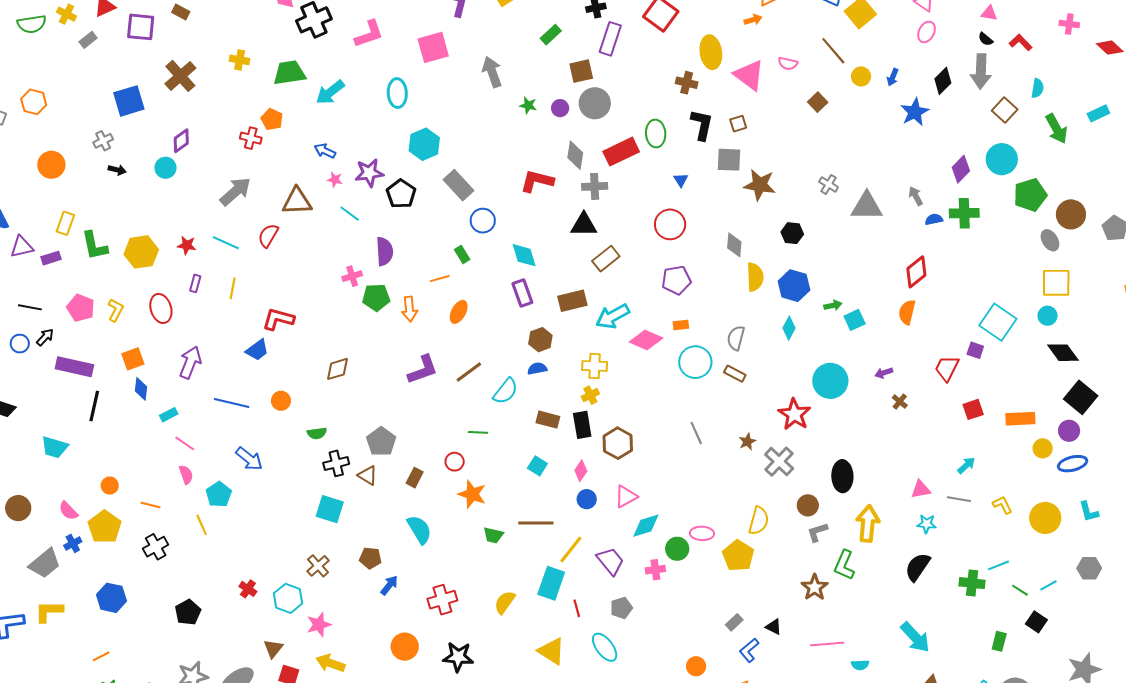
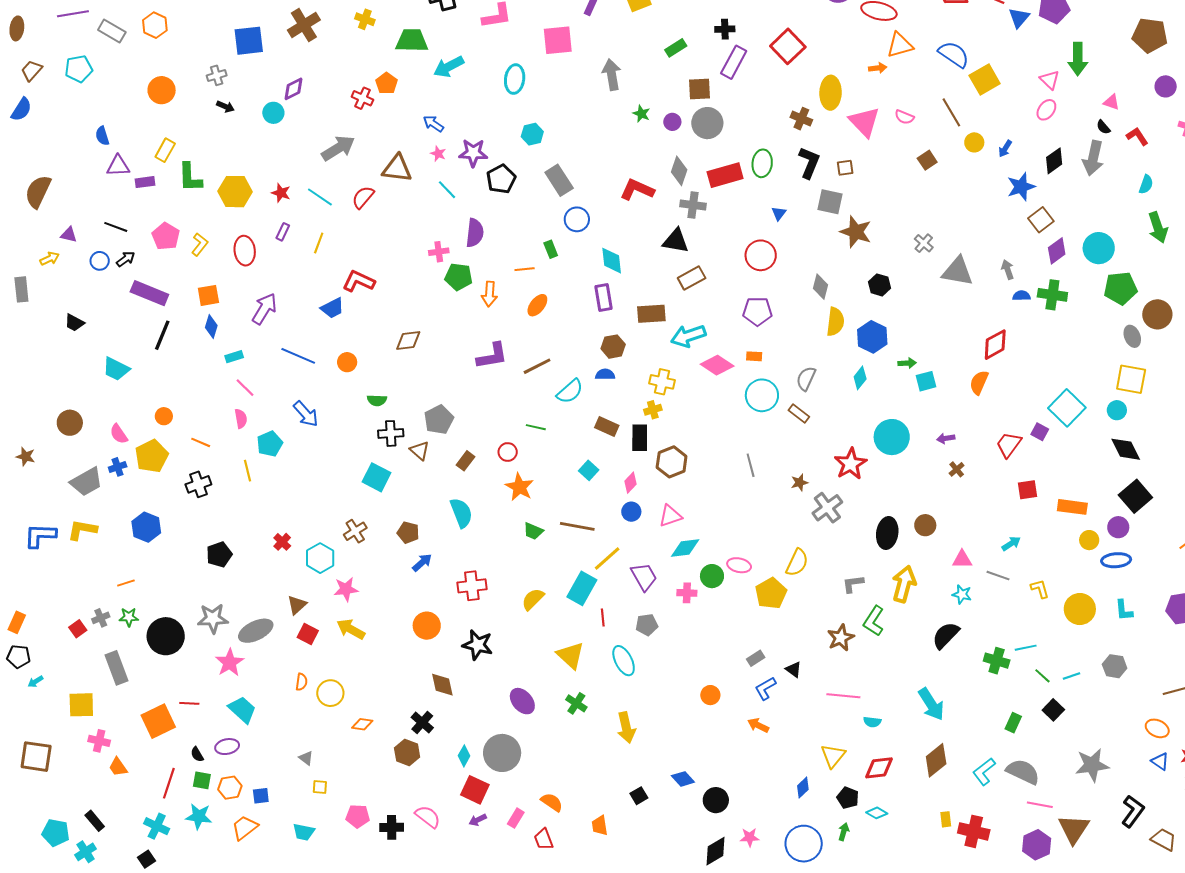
brown square: (1005, 110) -> (1041, 220), moved
cyan hexagon: (424, 144) -> (532, 134), size x0.7
brown circle: (808, 505) -> (925, 525), moved

